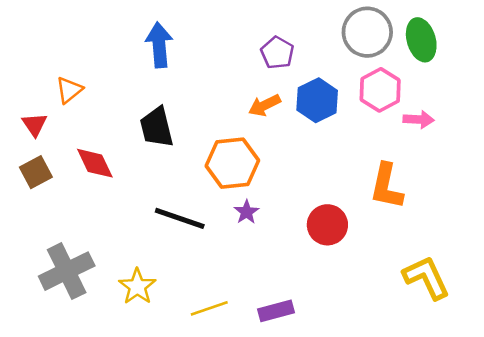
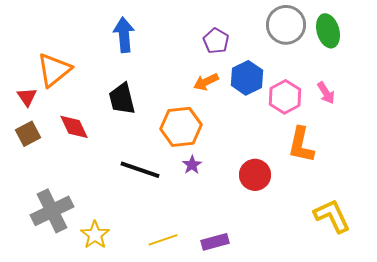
orange triangle: (69, 90) -> (54, 70), size x1.6
pink hexagon: (380, 90) -> (285, 97), moved
pink arrow: (419, 119) -> (326, 93), turned 55
yellow star: (137, 286) -> (95, 235), moved

